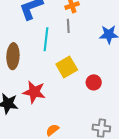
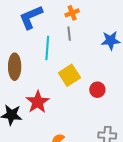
red star: (34, 92) -> (38, 102), turned 30

